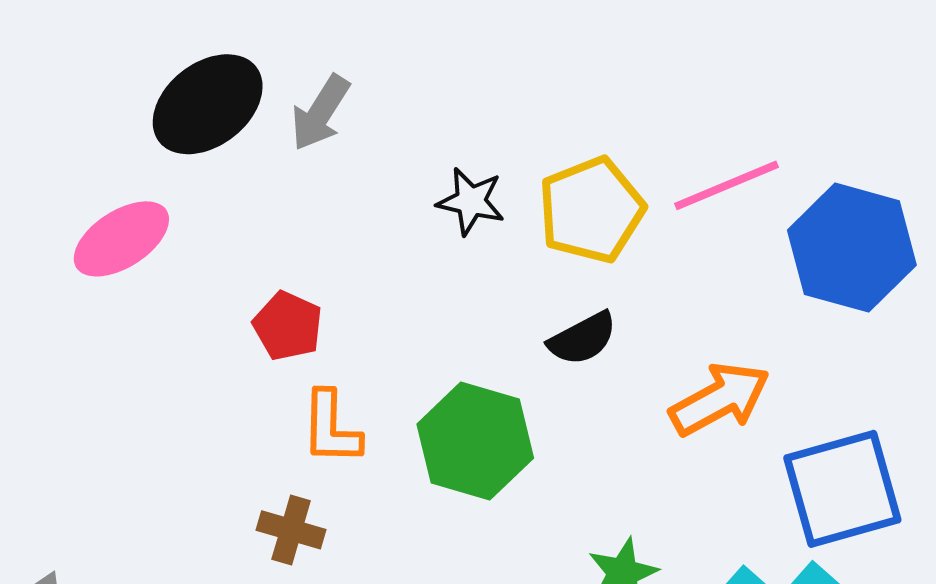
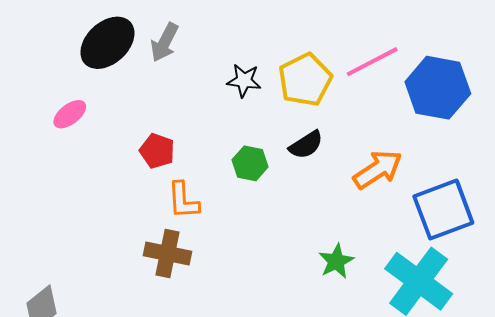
pink ellipse: (121, 239) -> (70, 114), size x0.7
green hexagon: (475, 441) -> (250, 163), moved, size x0.6
brown cross: (291, 530) -> (167, 254), size x1.4

